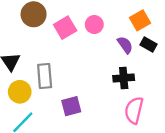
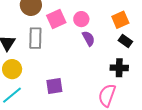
purple semicircle: (125, 45) -> (88, 38), moved
gray rectangle: (45, 76) -> (35, 38), moved
black cross: (124, 78) -> (119, 68), moved

